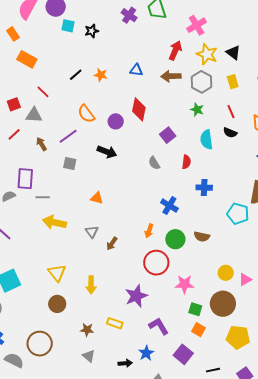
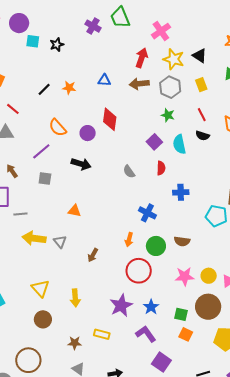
purple square: (168, 135) -> (154, 142), moved
brown arrow: (41, 144) -> (12, 171), moved
gray triangle: (92, 232) -> (60, 242), moved
pink star: (184, 284) -> (185, 276), moved
blue star: (146, 353) -> (151, 307), moved
purple square: (183, 354) -> (161, 362), moved

